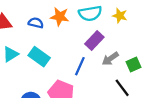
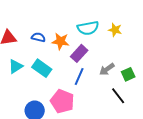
orange star: (60, 17) -> (61, 41), moved
purple rectangle: (94, 41) -> (79, 53), moved

